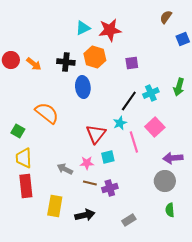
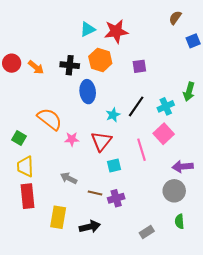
cyan cross: (151, 93) -> (166, 106), moved
cyan star: (120, 123) -> (113, 115), moved
pink star: (87, 163) -> (72, 139), moved
gray rectangle: (129, 220) -> (147, 232), moved

